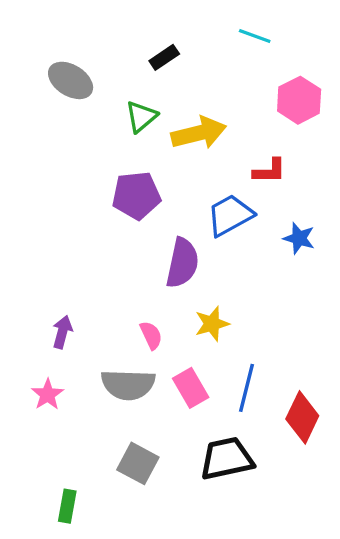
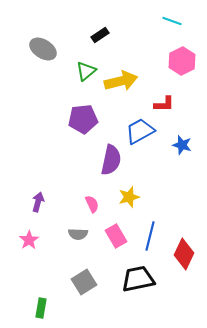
cyan line: (255, 36) -> (172, 21), moved
gray semicircle: (128, 385) -> (78, 234), size x0.6
gray square: (138, 463) -> (84, 282), turned 30

